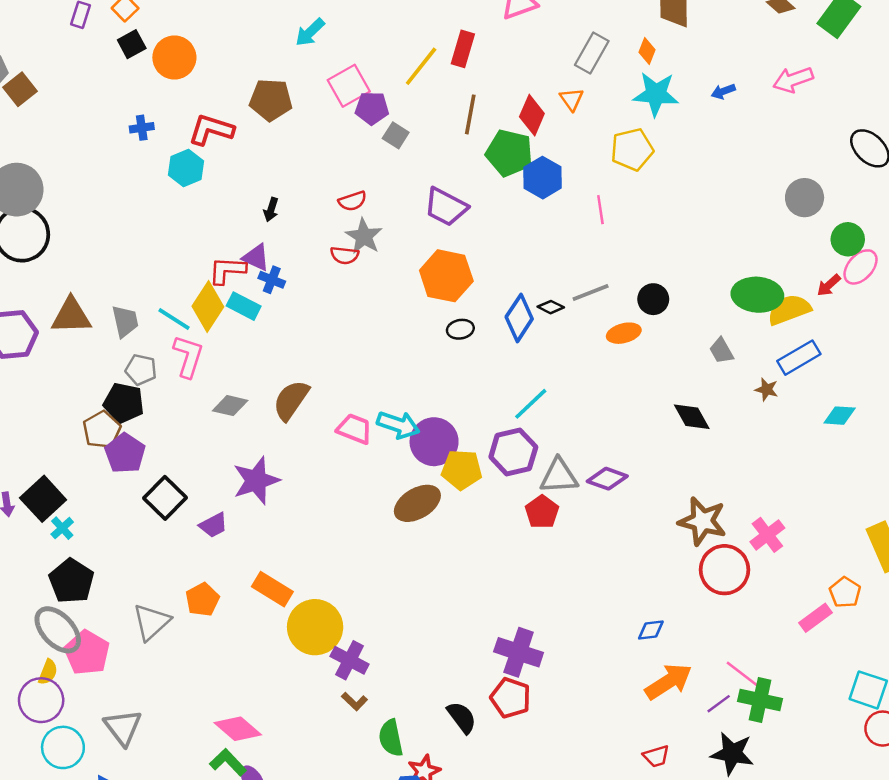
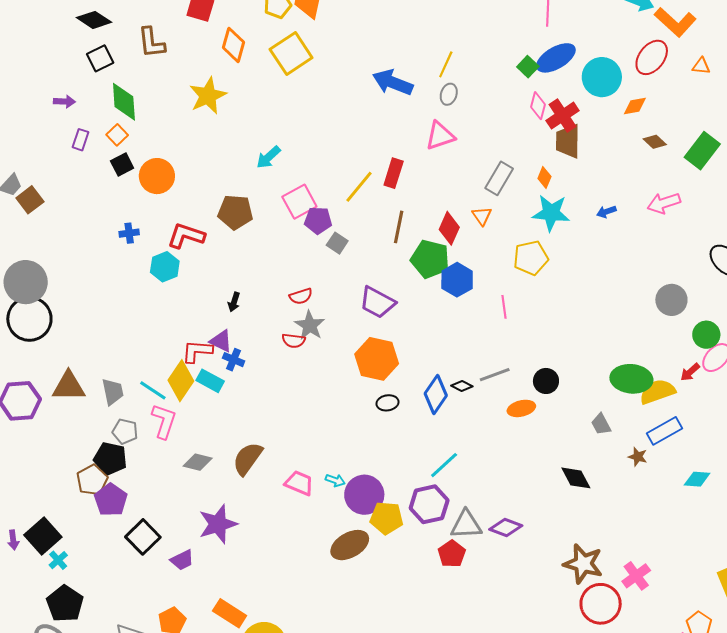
cyan arrow: (398, 425) -> (335, 480), size x0.6

